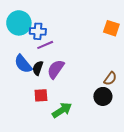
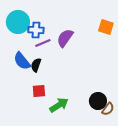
purple semicircle: (56, 69) -> (65, 38), moved
brown semicircle: (110, 79) -> (108, 109), moved
black circle: (103, 96) -> (98, 101), moved

